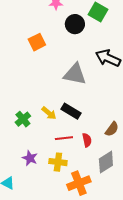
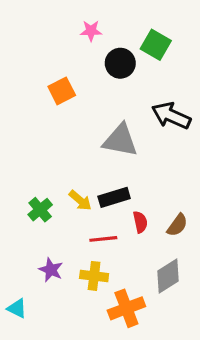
black rectangle: (71, 111) -> (114, 197), turned -48
red semicircle: (87, 140) -> (140, 222), moved

